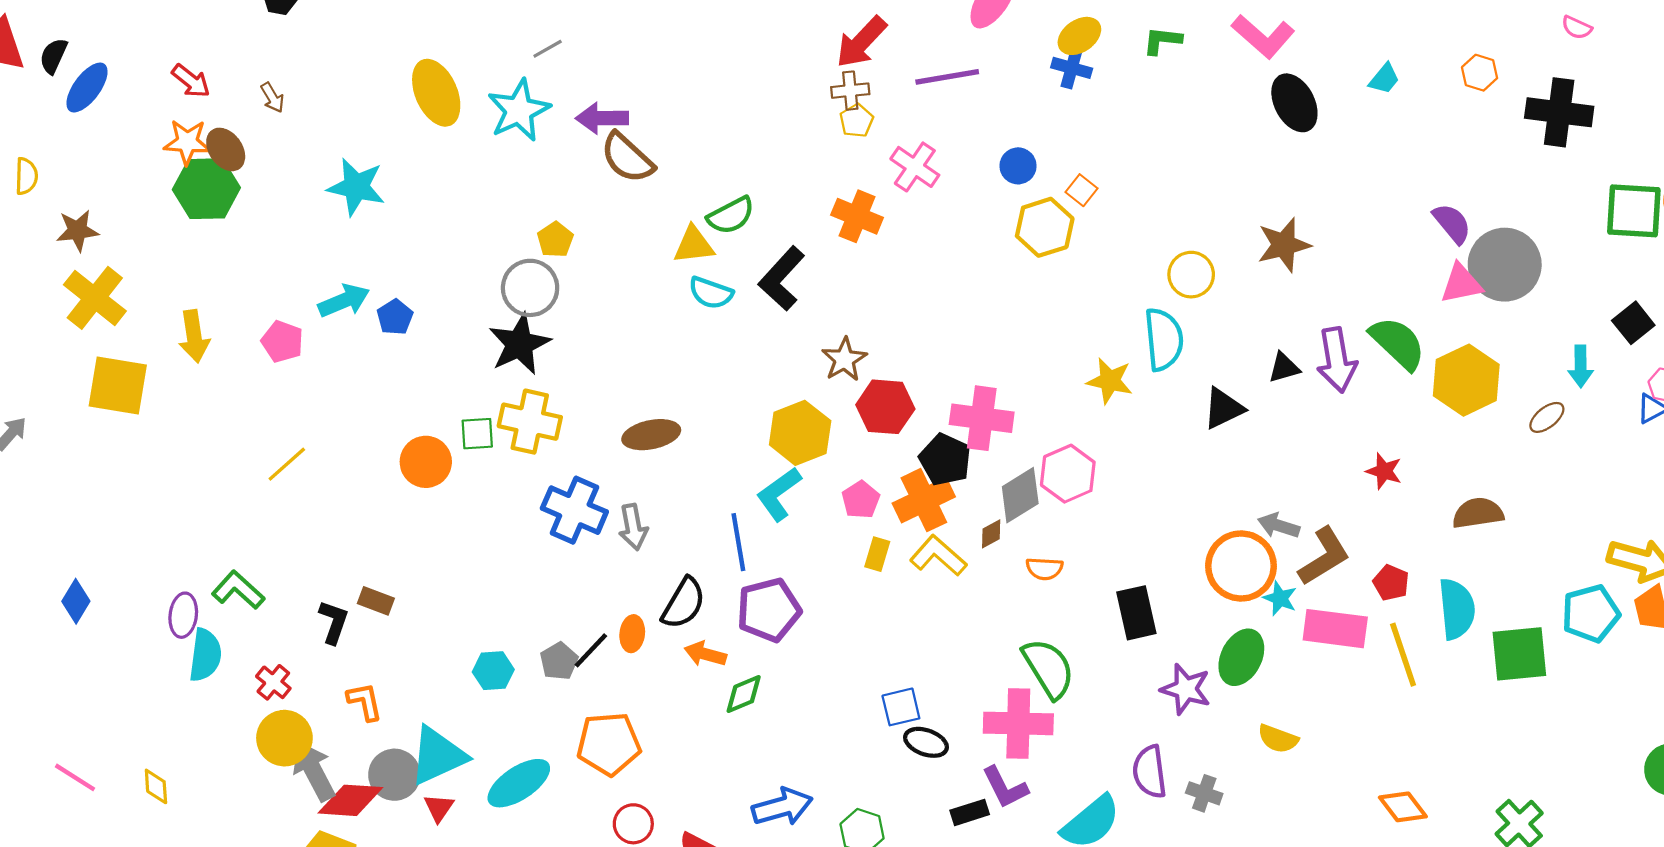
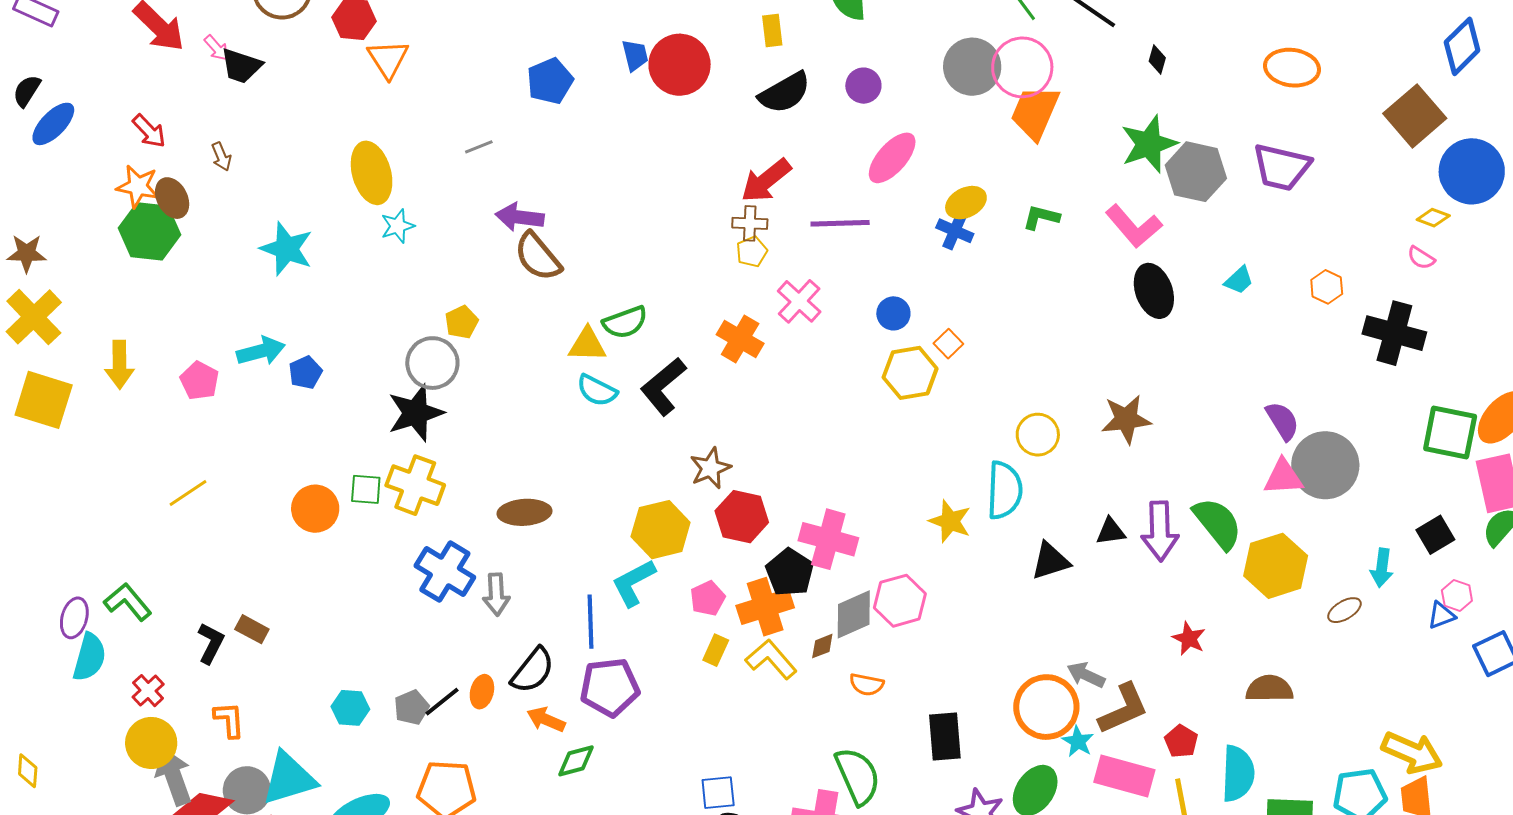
cyan star: (519, 110) -> (398, 226), moved, size x0.6

